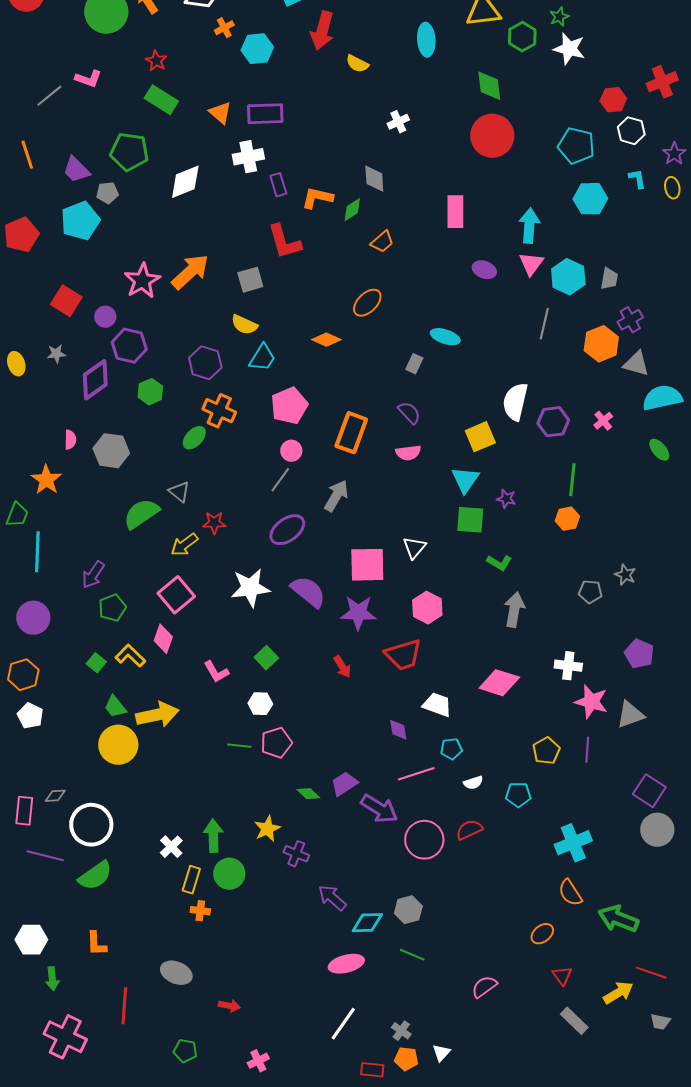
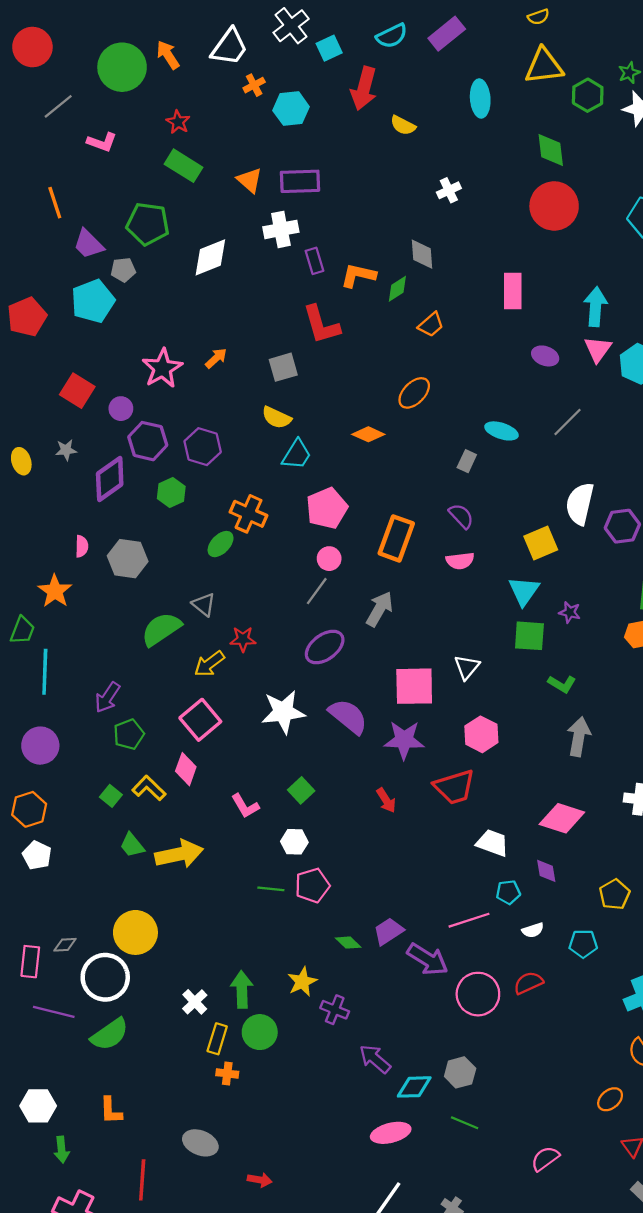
gray line: (49, 96) -> (58, 106), moved
orange line: (27, 155) -> (55, 203), moved
orange arrow: (190, 272) -> (216, 358), size x0.5
gray line: (544, 324) -> (568, 422), moved, turned 32
purple hexagon: (205, 363) -> (203, 447), moved
purple diamond: (398, 730) -> (546, 871), moved
yellow circle: (118, 745) -> (135, 932), moved

